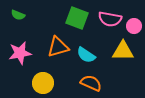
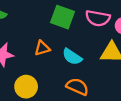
orange triangle: (58, 47) -> (42, 48), size x0.7

